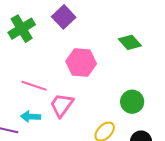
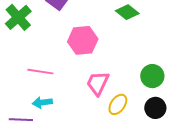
green circle: (132, 102) -> (152, 76), moved
pink trapezoid: (62, 105) -> (98, 83), moved

